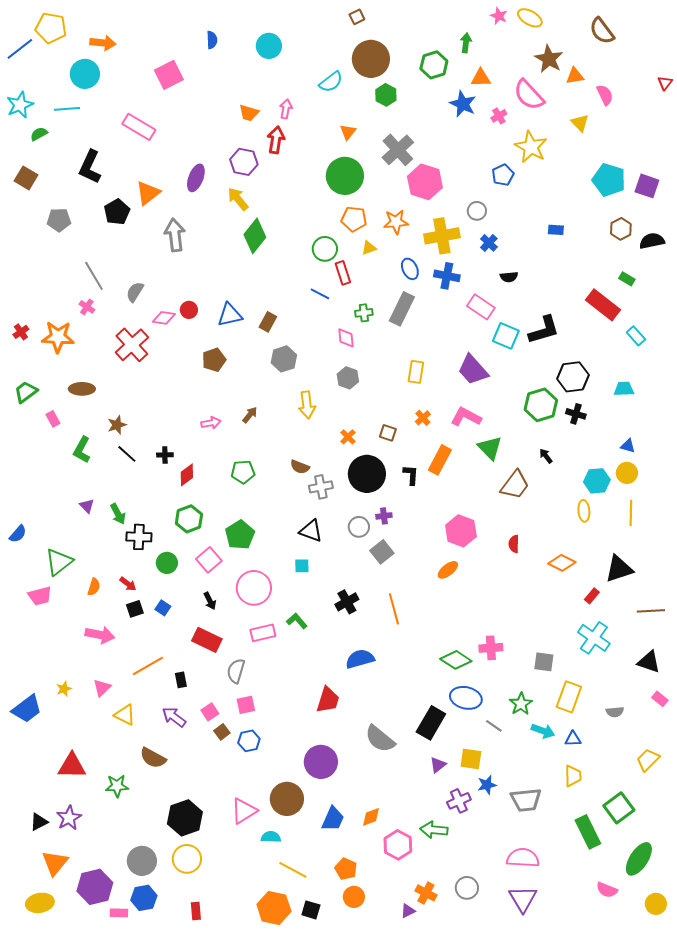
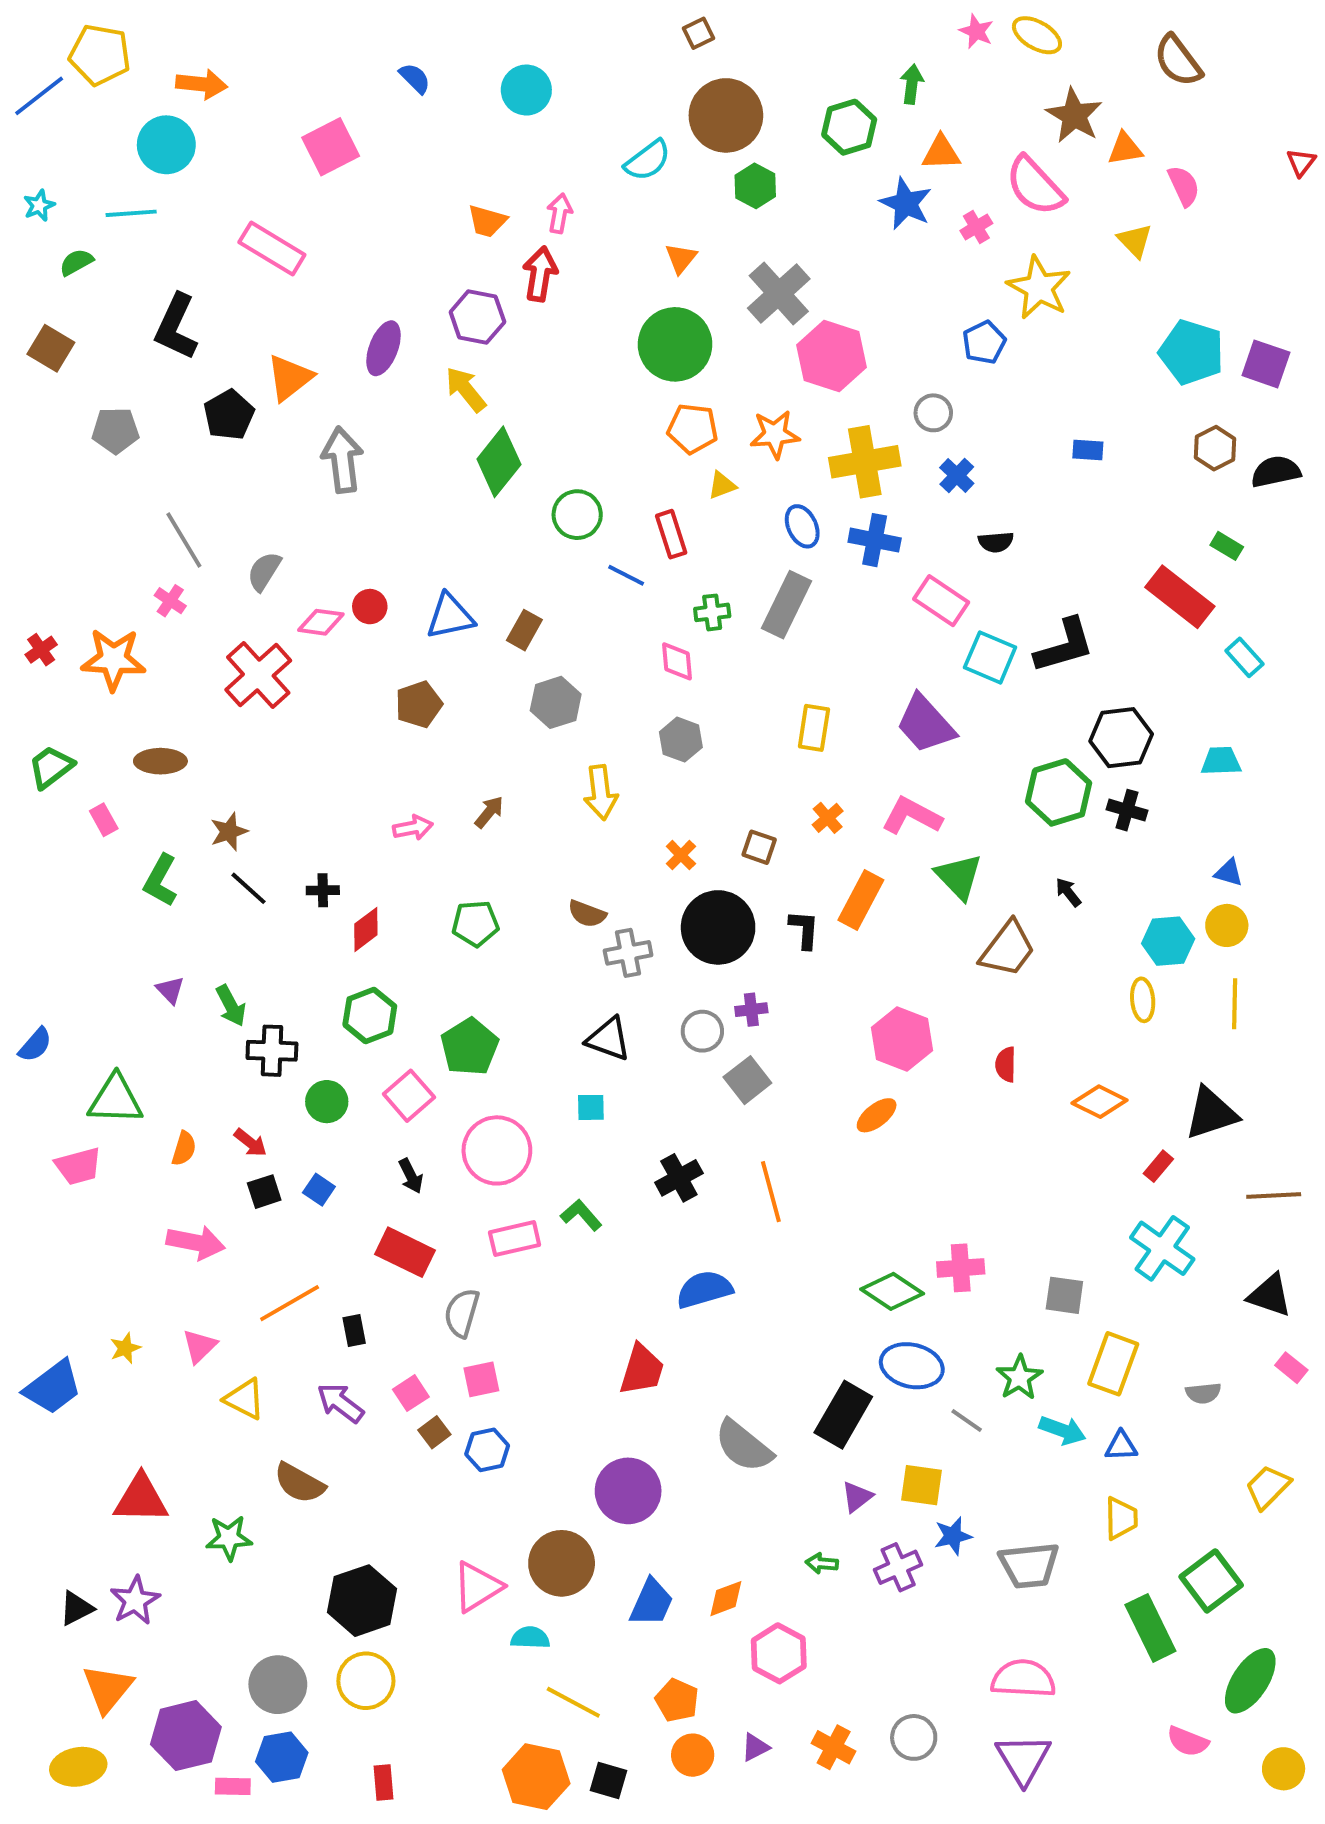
blue semicircle: (212, 40) -> (415, 78), turned -42
cyan star: (20, 105) -> (39, 205), size x0.6
green circle: (325, 249) -> (577, 515), moved
green triangle: (59, 562) -> (115, 1100), turned 40
green arrow: (434, 830) -> (822, 1563), moved, size x0.6
purple triangle: (408, 911) -> (755, 1747), moved

